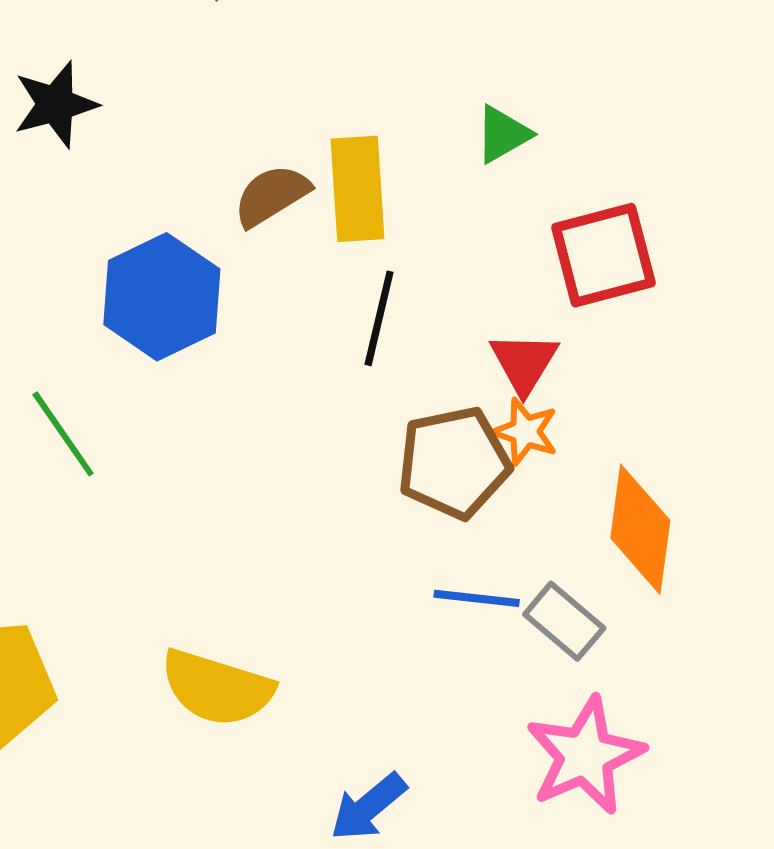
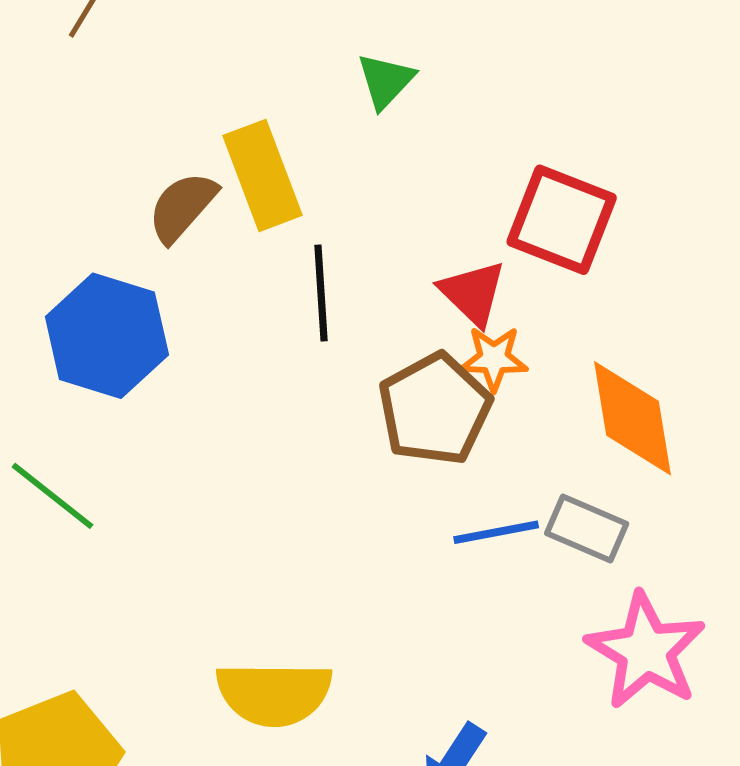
red square: (603, 255) -> (562, 220), moved, turned -37

